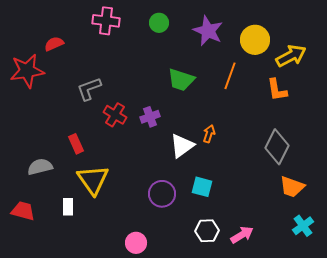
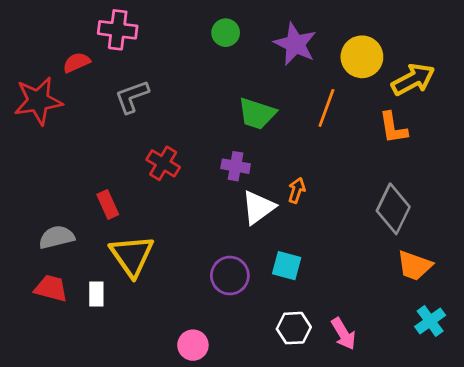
pink cross: (106, 21) -> (118, 30), moved
gray L-shape: (89, 89) -> (132, 97), moved
purple cross: (150, 117) -> (236, 166), moved, turned 30
red trapezoid: (23, 211) -> (51, 288), moved
pink arrow: (242, 235) -> (343, 334), turned 90

